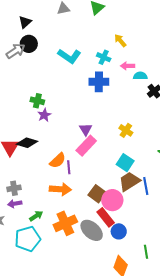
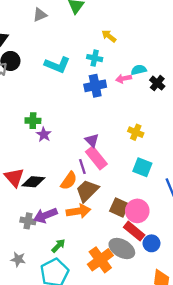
pink arrow: (128, 66) -> (124, 78), moved
black diamond: (27, 143) -> (33, 182), moved
pink rectangle: (86, 146) -> (96, 158), turned -70
purple line: (69, 167) -> (82, 167), moved
brown trapezoid: (129, 181) -> (87, 191), moved
gray cross: (14, 188) -> (28, 221), turned 32
purple arrow: (15, 204) -> (45, 215), moved, size x1.5
orange cross: (65, 223) -> (100, 260), moved

